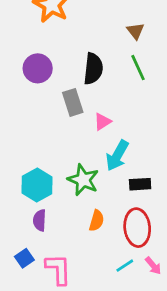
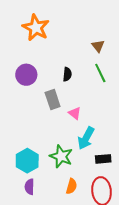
black semicircle: (93, 69) -> (67, 74), size x0.6
pink triangle: (102, 122) -> (75, 113), turned -48

